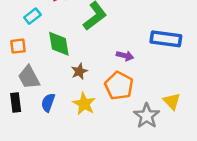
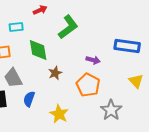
cyan rectangle: (32, 16) -> (16, 27), turned 32
yellow triangle: (172, 101) -> (136, 81), moved
yellow star: (84, 104) -> (59, 114), moved

